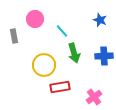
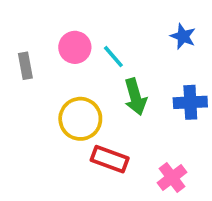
pink circle: (35, 19) -> (75, 47), moved
red rectangle: (60, 87) -> (110, 159), turned 30

